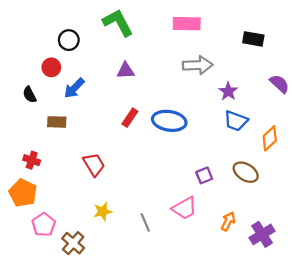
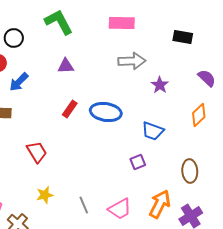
blue trapezoid: (236, 121) -> (153, 131), moved
orange diamond: (270, 138) -> (199, 115), moved
brown ellipse: (246, 172) -> (190, 171), moved, turned 55
pink trapezoid: (185, 208) -> (120, 209), moved
orange arrow: (228, 221) -> (160, 204), size x1.6

